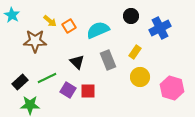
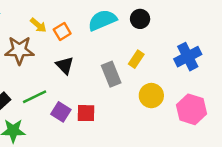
blue cross: (160, 28) -> (188, 57), moved
cyan semicircle: (98, 30) -> (102, 20), moved
yellow rectangle: (135, 52) -> (136, 59), moved
black triangle: (77, 62) -> (65, 65), moved

